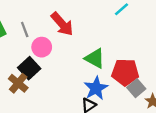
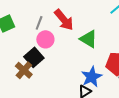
gray line: (25, 29) -> (39, 23), moved, turned 40
green triangle: (95, 58) -> (89, 39), moved

